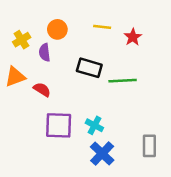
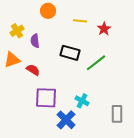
orange circle: (57, 29) -> (48, 11), moved
green line: (123, 81) -> (96, 63), turned -35
cyan cross: (94, 125) -> (82, 101), moved
blue cross: (102, 153) -> (66, 120), moved

